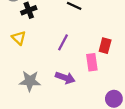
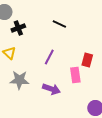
gray star: (30, 81) -> (19, 80), moved

